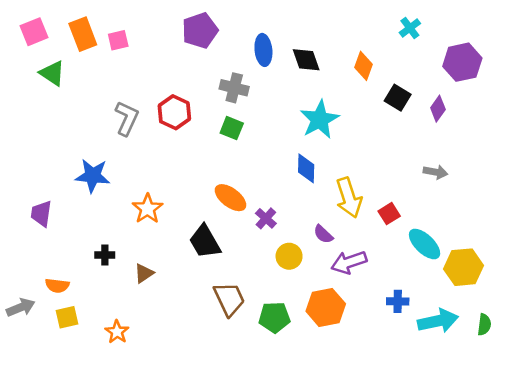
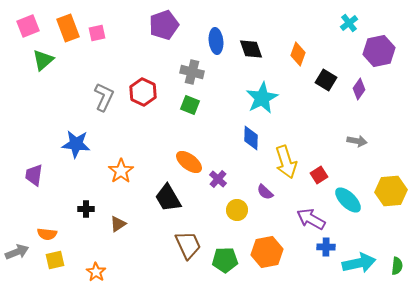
cyan cross: (410, 28) -> (349, 23), moved
green triangle: (52, 73) -> (43, 60), turned 45
purple arrow: (349, 262) -> (311, 219), moved, turned 48
yellow hexagon: (464, 267) -> (391, 191), moved

